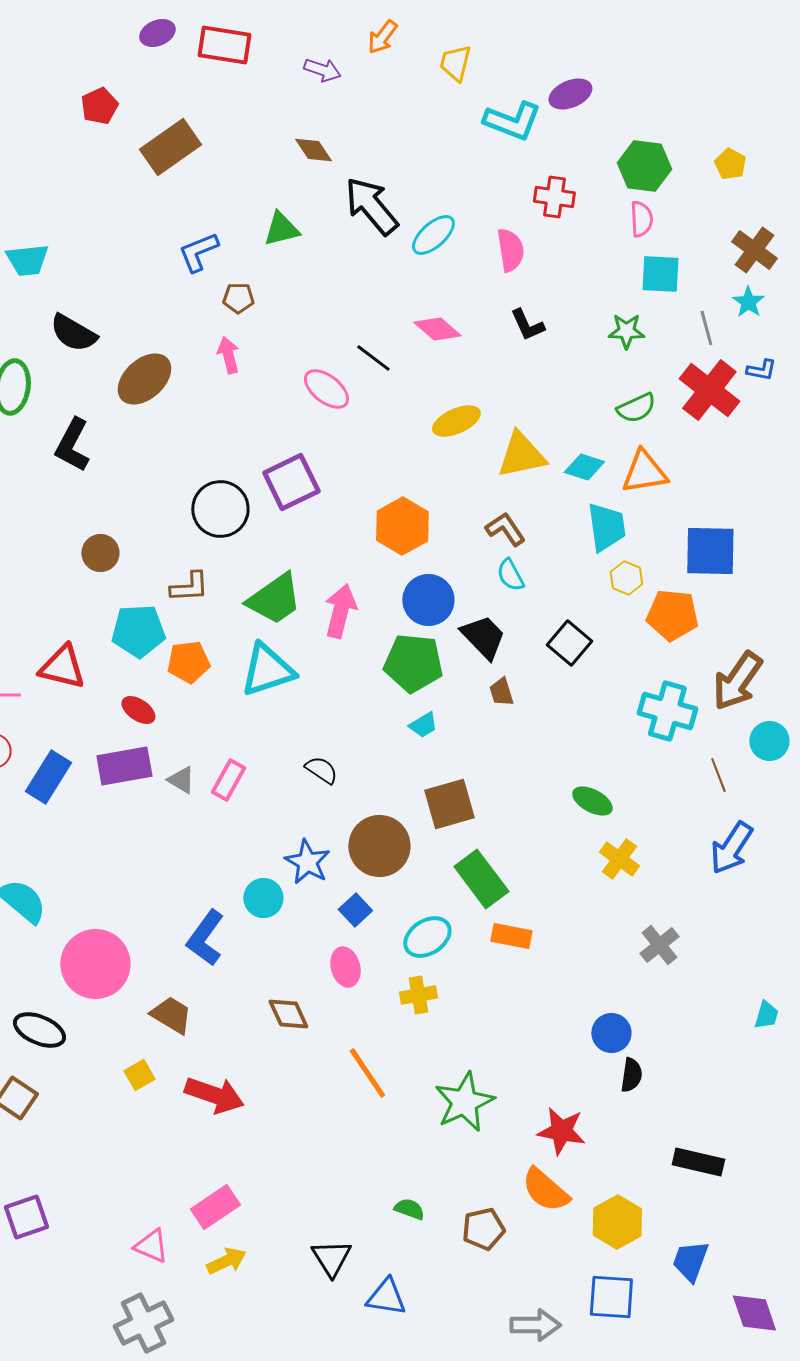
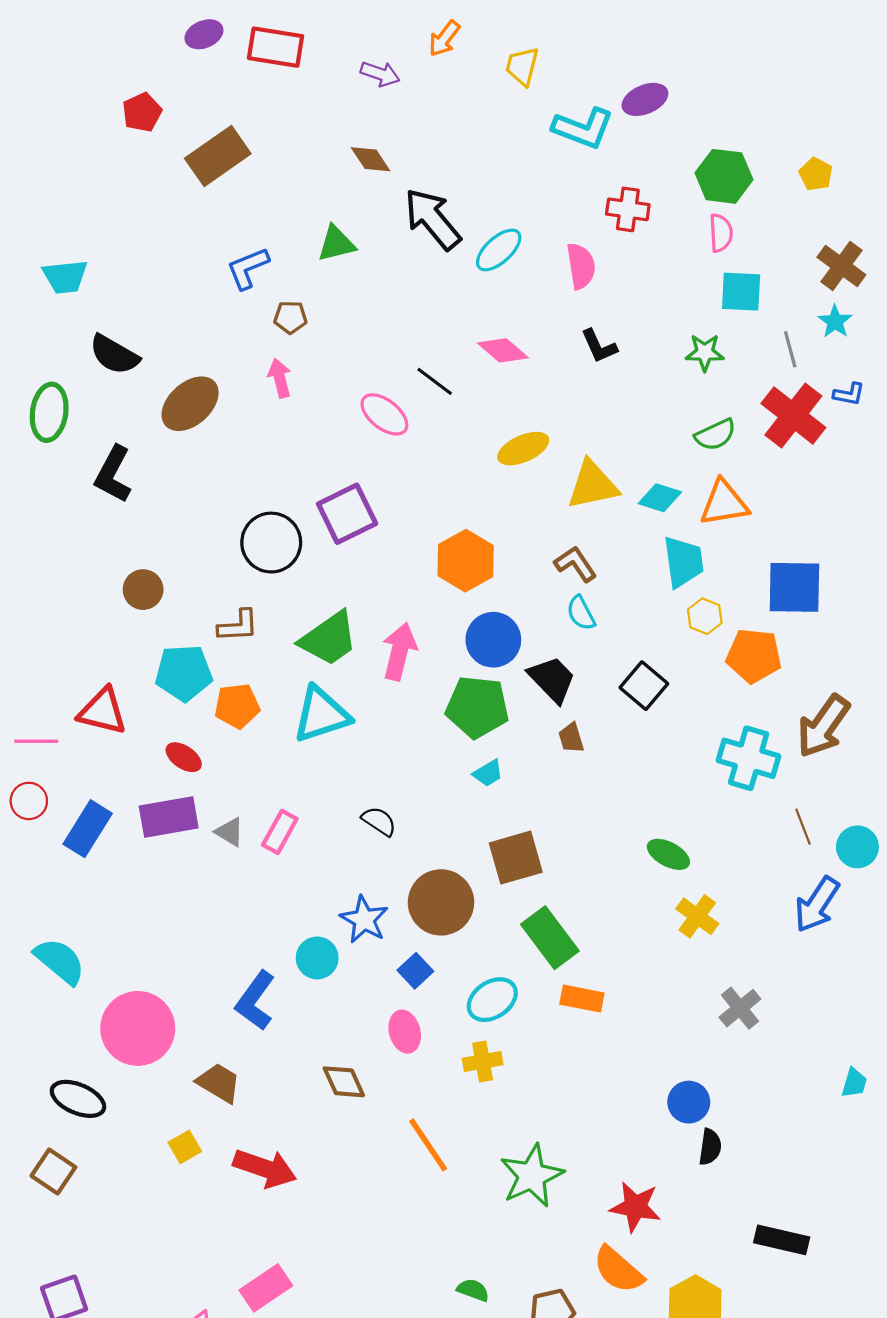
cyan circle: (769, 741) -> (857, 847), moved

